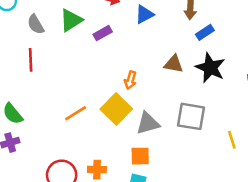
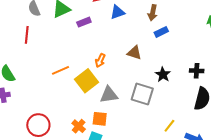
black star: (210, 68) -> (163, 74), moved, size x0.7
orange line: (76, 113) -> (61, 70), moved
yellow line: (232, 140) -> (169, 126), moved, turned 48
orange cross: (97, 170) -> (79, 126), moved, turned 32

